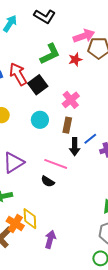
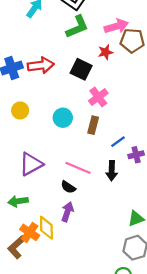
green L-shape: (50, 54) -> (77, 27), moved
red arrow: (18, 74) -> (41, 65), turned 110
black square: (38, 85) -> (81, 69), moved, turned -30
black arrow: (75, 147) -> (112, 171), moved
purple arrow: (50, 239) -> (67, 212), moved

